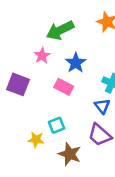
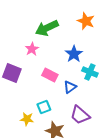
blue star: (76, 63) -> (74, 54), moved
blue triangle: (102, 106) -> (70, 87), moved, turned 32

